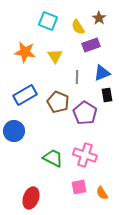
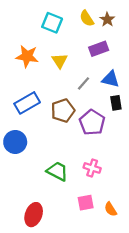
yellow semicircle: (78, 27) -> (87, 18), moved
blue triangle: (102, 73) -> (111, 79), turned 36
gray line: (77, 77) -> (83, 83), turned 40
brown pentagon: (58, 102) -> (63, 111), turned 30
pink cross: (85, 155) -> (92, 168), size x0.7

